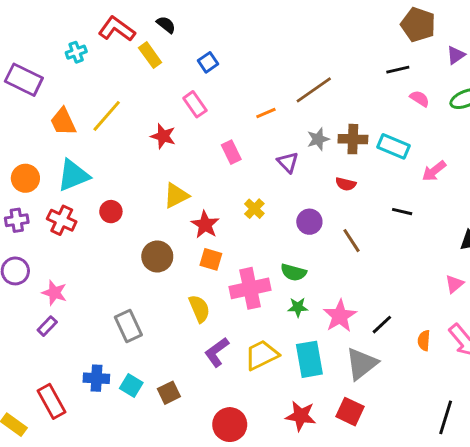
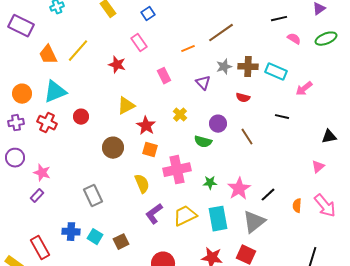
green semicircle: (293, 272) -> (203, 142), moved

